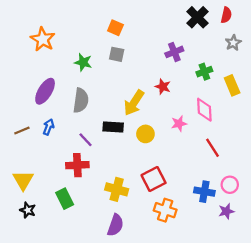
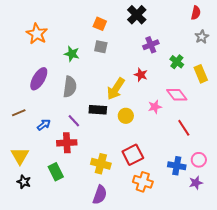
black cross: (197, 17) -> (137, 15), moved
green cross: (204, 72) -> (177, 62), turned -32
pink diamond: (204, 110) -> (177, 95), turned -35
blue arrow: (48, 127) -> (44, 125), moved, turned 32

